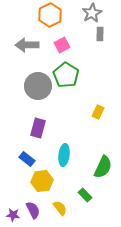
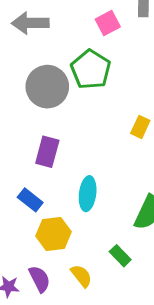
pink square: (62, 45) -> (108, 23), moved

